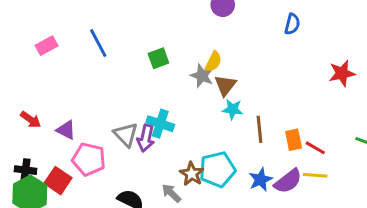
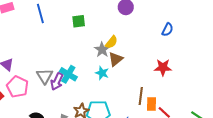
green square: (158, 58) -> (79, 21), moved
red star: (342, 73) -> (163, 67), moved
cyan star: (233, 109) -> (102, 73), moved
brown line: (259, 129) -> (141, 96), moved

